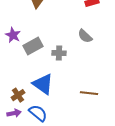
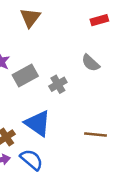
gray cross: (59, 53) -> (58, 84), turned -32

